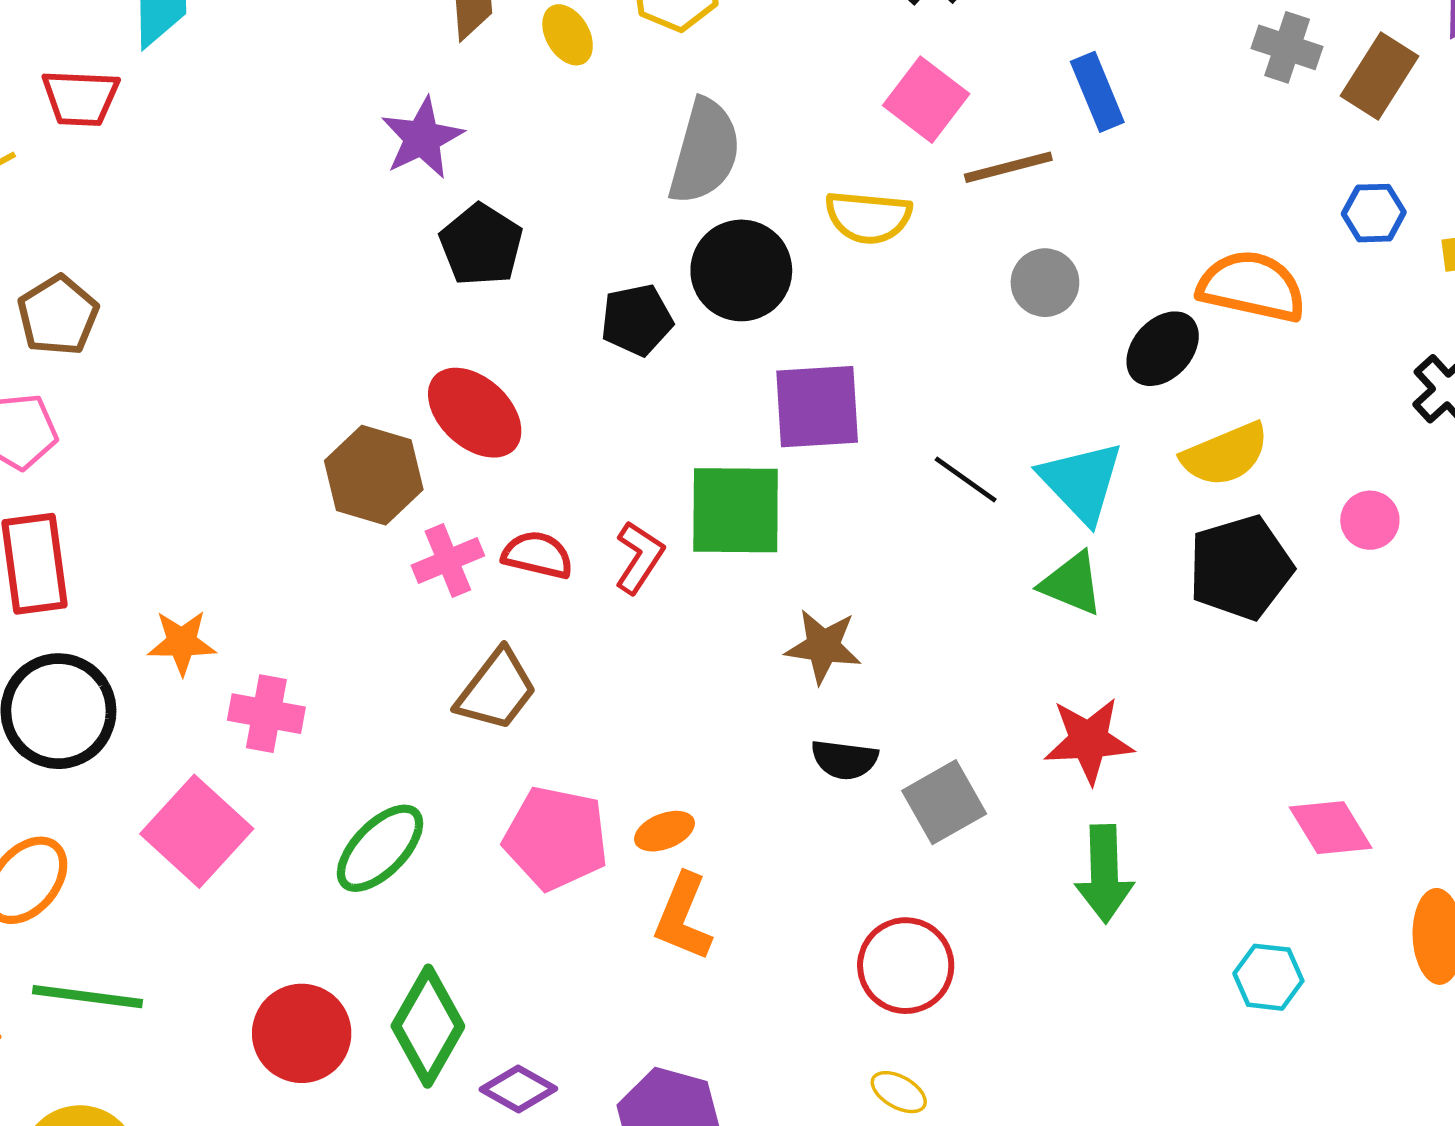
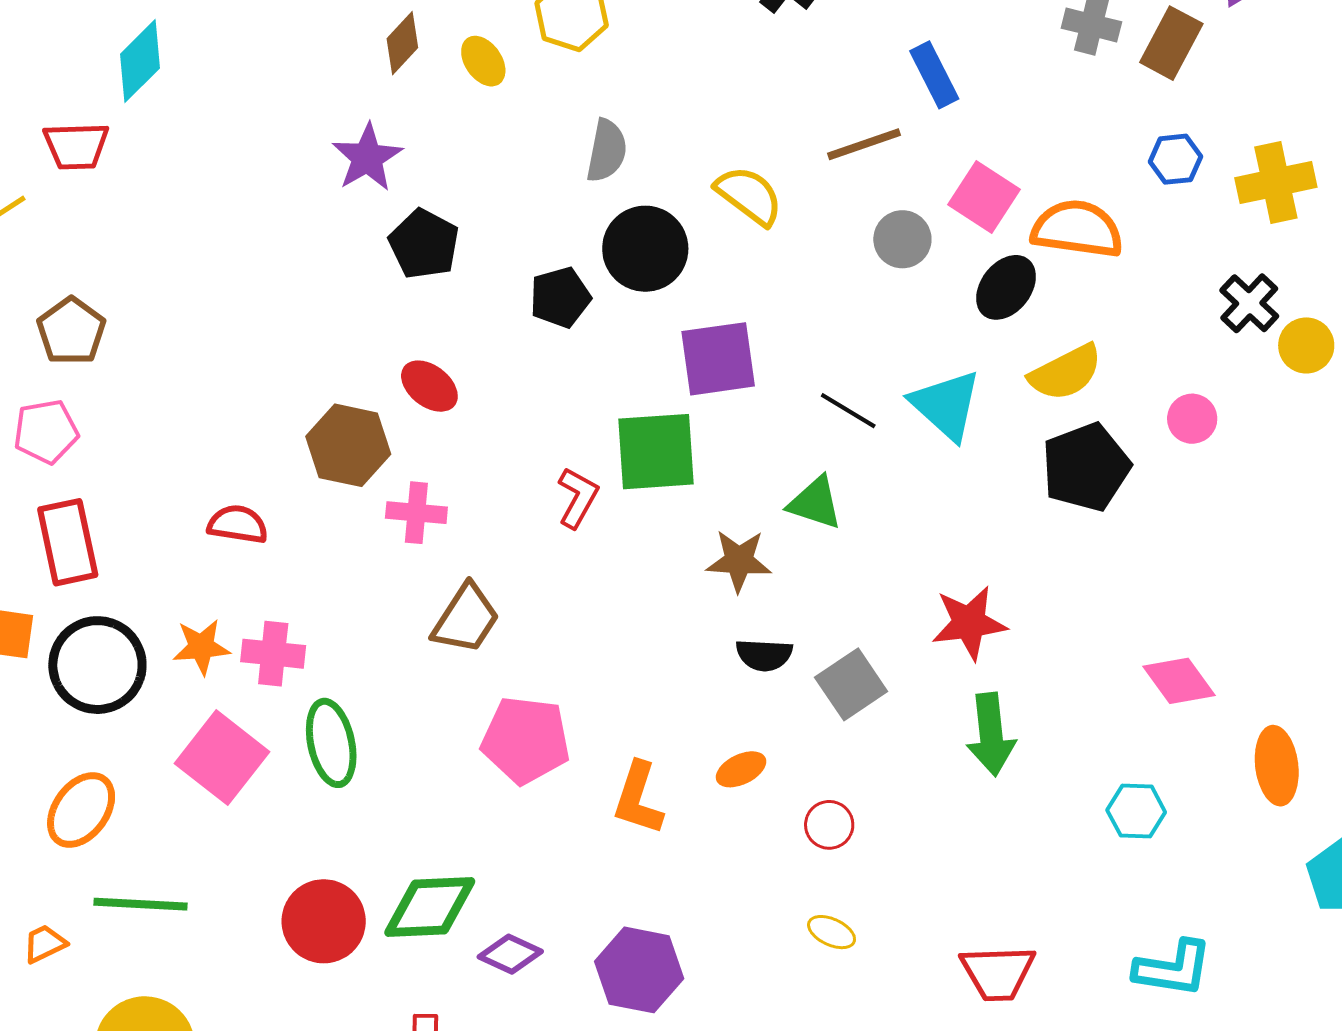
pink square: (926, 100) -> (984, 197), moved
gray semicircle: (705, 152) -> (607, 151), size x0.7
yellow semicircle: (868, 217) -> (749, 195), turned -144
red ellipse: (475, 413) -> (429, 386), size x0.7
red semicircle: (538, 555) -> (238, 524), moved
pink cross: (448, 561) -> (416, 513), turned 32
green triangle: (1072, 584) -> (815, 503), moved
orange star: (182, 642) -> (201, 647), moved
orange ellipse: (664, 831) -> (741, 769), moved
green ellipse: (380, 848) -> (331, 743), moved, turned -52
red circle: (906, 966) -> (829, 825), size x0.6
green diamond: (428, 1026) -> (430, 907), turned 62

